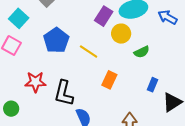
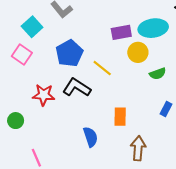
purple rectangle: (104, 16) -> (121, 32), turned 42
orange rectangle: (109, 80) -> (120, 117), moved, turned -30
black L-shape: (64, 93) -> (77, 88), moved, turned 104

